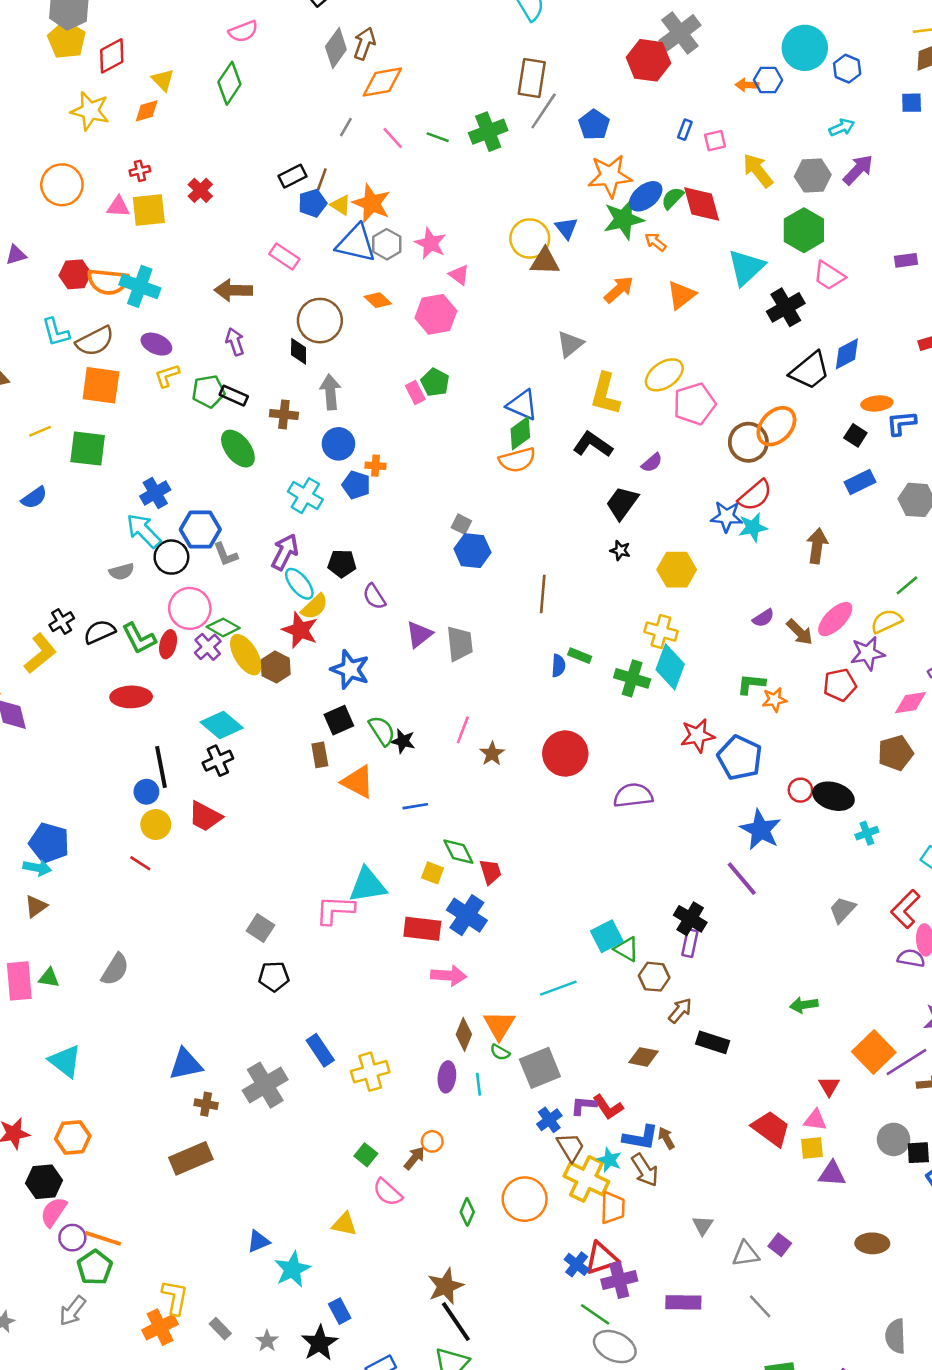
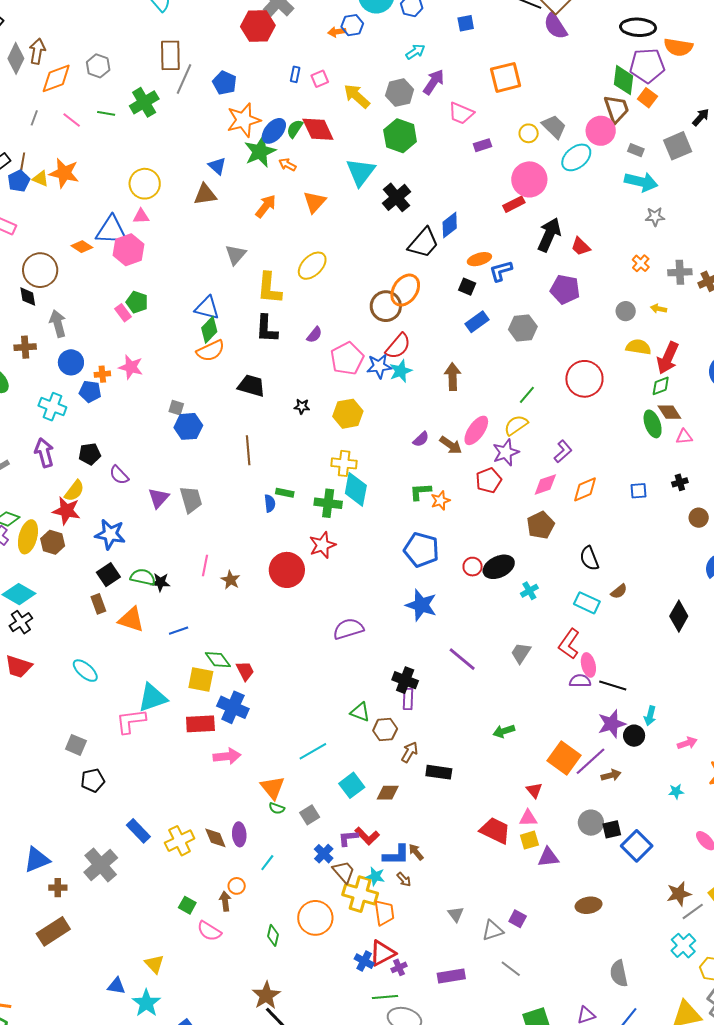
yellow circle: (530, 239) -> (145, 184), moved
blue triangle: (356, 243) -> (111, 230), moved
pink star: (430, 243) -> (131, 367), moved
gray hexagon: (387, 244) -> (98, 66), moved
pink triangle: (459, 275) -> (141, 216), turned -30
pink trapezoid: (829, 276) -> (461, 113), moved
pink pentagon: (694, 404) -> (347, 359), moved
black L-shape: (593, 444) -> (267, 329), turned -112
black trapezoid: (622, 503) -> (251, 386), moved, turned 80
purple arrow: (285, 552) -> (44, 453), turned -32
cyan ellipse: (299, 584) -> (85, 671), moved
yellow ellipse: (246, 655) -> (28, 537), turned 56
green semicircle: (382, 731) -> (143, 577), turned -35
red star: (698, 736) -> (322, 545), moved
purple semicircle: (633, 795) -> (348, 629), moved
black ellipse: (833, 796) -> (499, 567), turned -32
blue star: (760, 830) -> (421, 605), moved
yellow square: (433, 873) -> (201, 680), size x1.5
purple line: (742, 879) -> (462, 659), moved
cyan square: (607, 936) -> (352, 785), moved
brown diamond: (464, 1034) -> (215, 838), moved, turned -35
gray square: (540, 1068) -> (310, 815), size x0.6
cyan line: (478, 1084) -> (267, 863), moved, turned 54
brown arrow: (414, 1158) -> (225, 901), turned -36
brown arrow: (645, 1170) -> (404, 879), size x0.6
yellow triangle: (344, 1224) -> (154, 964), moved, turned 45
blue triangle: (258, 1241) -> (116, 986), turned 42
purple cross: (619, 1280) -> (399, 967), size x0.6
green line: (595, 1314) -> (385, 997), turned -30

